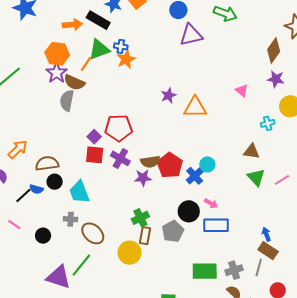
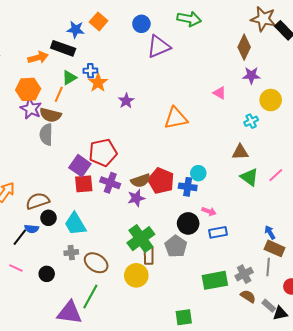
green triangle: (99, 50) -> (69, 78), size x0.7
purple star: (168, 95) -> (126, 101), moved
purple square: (94, 137) -> (80, 166), size x1.5
blue cross: (195, 176) -> (188, 187), turned -30
green cross: (140, 218) -> (141, 239), size x1.5
blue rectangle: (216, 225) -> (218, 232), size x0.7

